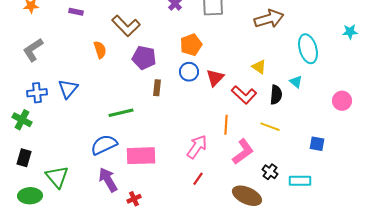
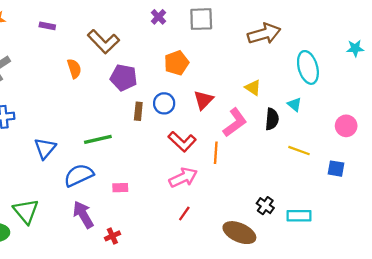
blue circle: (189, 72) -> (164, 103), moved
blue triangle: (68, 89) -> (45, 148), moved
red L-shape: (244, 95) -> (182, 142), moved
yellow line: (270, 127) -> (299, 151), moved
blue square: (317, 144) -> (336, 169), moved
pink arrow: (197, 147) -> (183, 178), turned 30
pink L-shape: (243, 152) -> (235, 122), moved
pink rectangle: (141, 156) -> (120, 188), size x0.5

